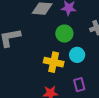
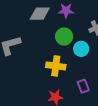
cyan circle: (77, 55) -> (81, 49), moved

